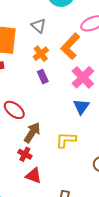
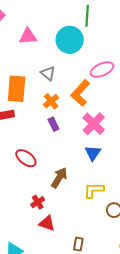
brown arrow: (32, 133) -> (59, 178), moved
yellow L-shape: (66, 140) -> (94, 190), moved
red cross: (25, 154) -> (38, 202), turned 32

